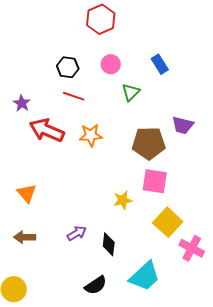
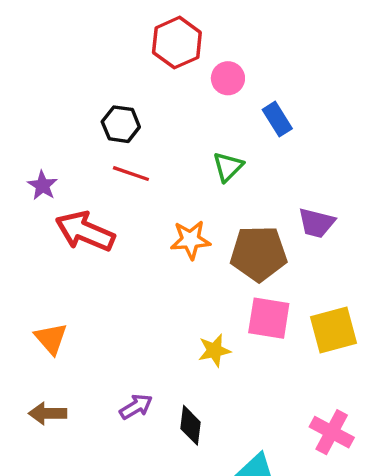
pink circle: (111, 64) -> (228, 78), moved
orange star: (91, 135) -> (191, 240), moved
yellow square: (168, 222) -> (333, 330), moved, turned 32

